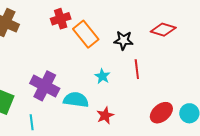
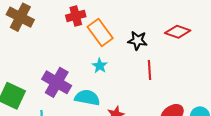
cyan star: (102, 76) -> (100, 66), moved

